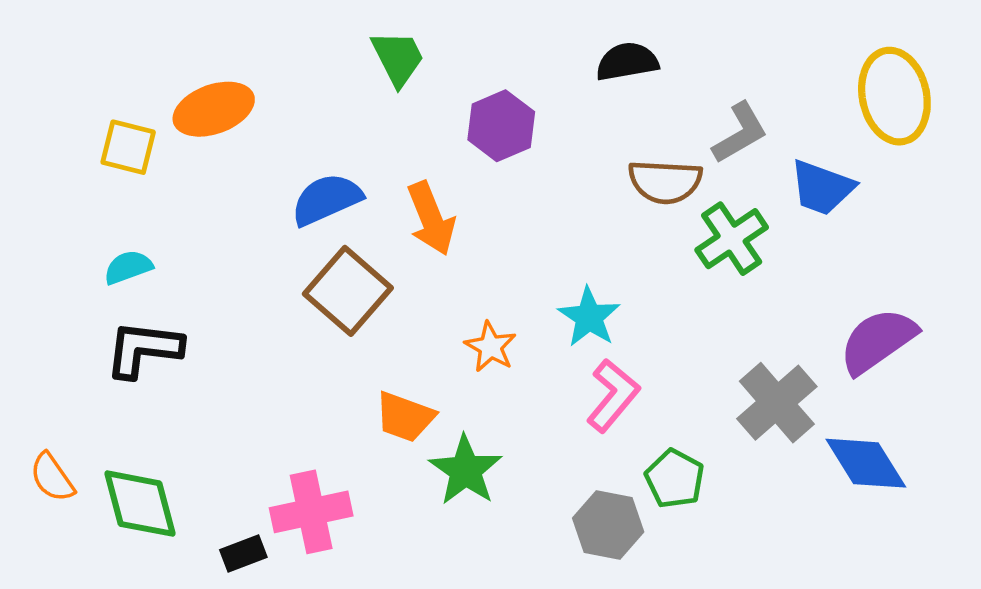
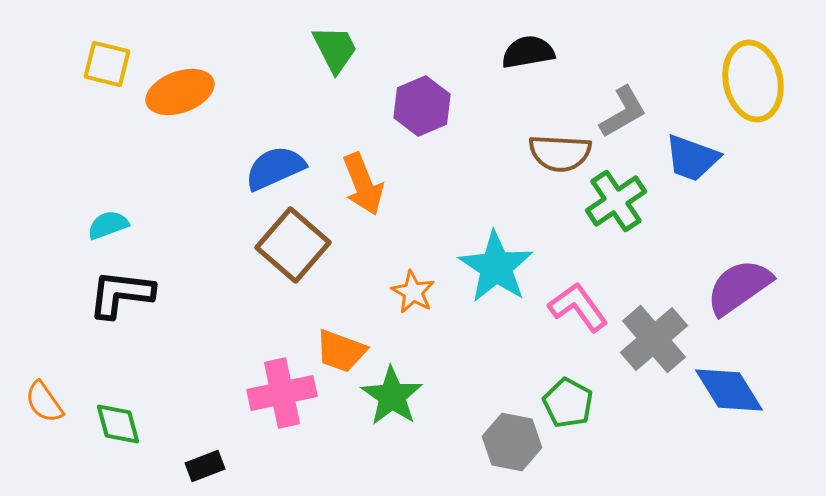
yellow square: (128, 147) -> (107, 64), moved
cyan star: (589, 317) -> (496, 267), size x1.4
pink L-shape: (613, 395) -> (578, 307), moved, turned -76
green diamond: (140, 504) -> (118, 424), size x0.7
pink cross: (311, 512) -> (282, 393), moved

